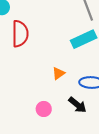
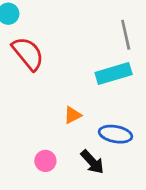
red semicircle: (20, 34) -> (28, 54), turned -48

